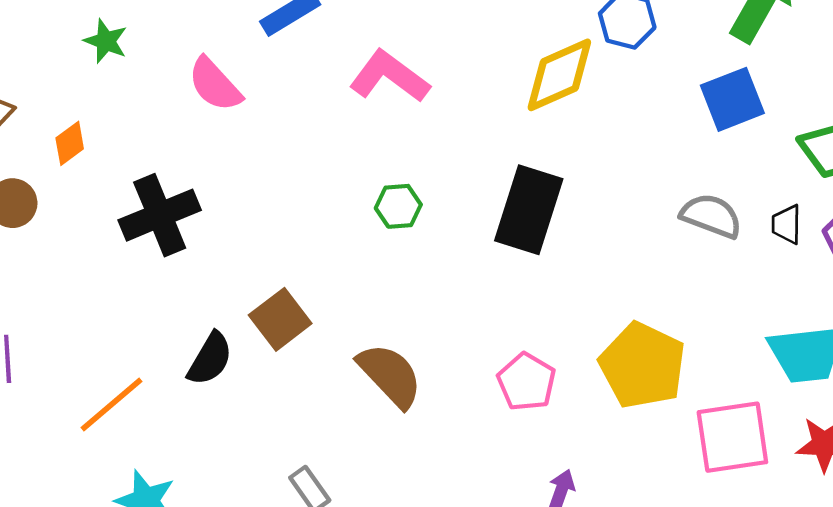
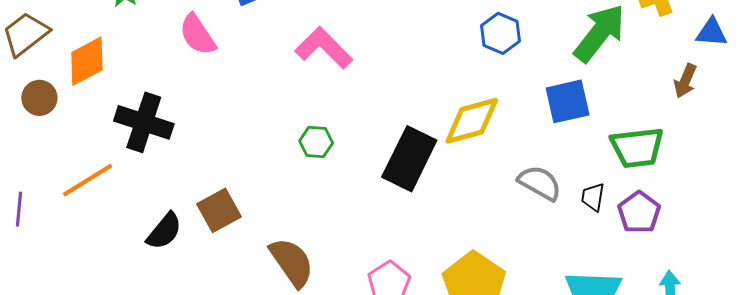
yellow diamond: (559, 75) -> (472, 121), moved
orange diamond: (70, 143) -> (87, 61), size x1.6
black cross: (160, 215) -> (144, 122), turned 32
orange line: (111, 405) -> (88, 180), moved

